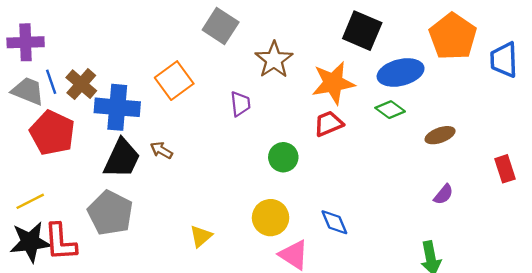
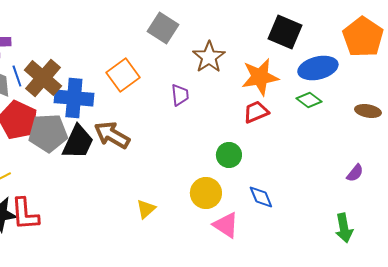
brown cross: (81, 84) -> (43, 78), size x1.4
brown ellipse: (440, 135) -> (368, 111), moved, turned 30
brown arrow: (161, 150) -> (112, 135), size x1.8
green circle: (283, 157) -> (229, 155), moved
gray pentagon: (110, 213) -> (48, 133), moved, turned -30

